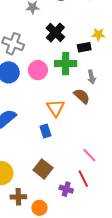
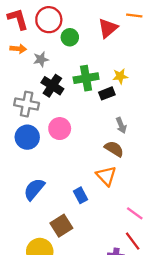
black cross: (55, 32) -> (52, 86), moved
green cross: (66, 64) -> (86, 78), moved
orange triangle: (56, 108) -> (106, 176), moved
brown square: (43, 169) -> (61, 226), moved, turned 30

